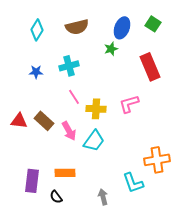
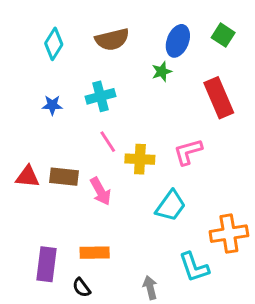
brown rectangle: (44, 121) -> (64, 177), turned -36
cyan trapezoid: (94, 141) -> (171, 206), moved

